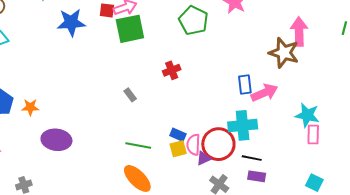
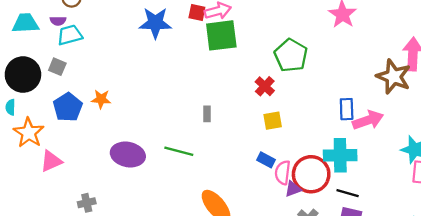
green pentagon: (194, 20) -> (291, 55), moved
red cross: (172, 70) -> (265, 86), turned -30
gray rectangle: (130, 95) -> (207, 114), moved, turned 32
orange star: (30, 107) -> (101, 99), moved
green line: (138, 145) -> (179, 151), moved
yellow square: (178, 149) -> (273, 121), moved

